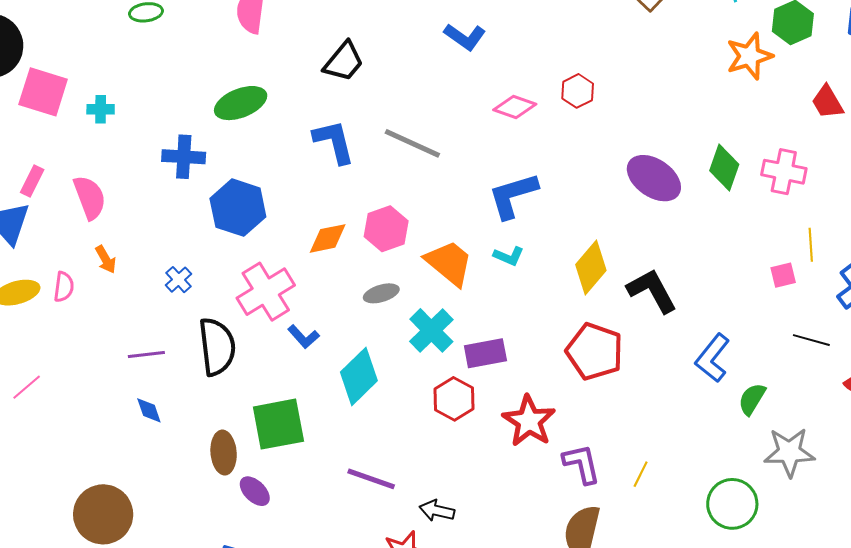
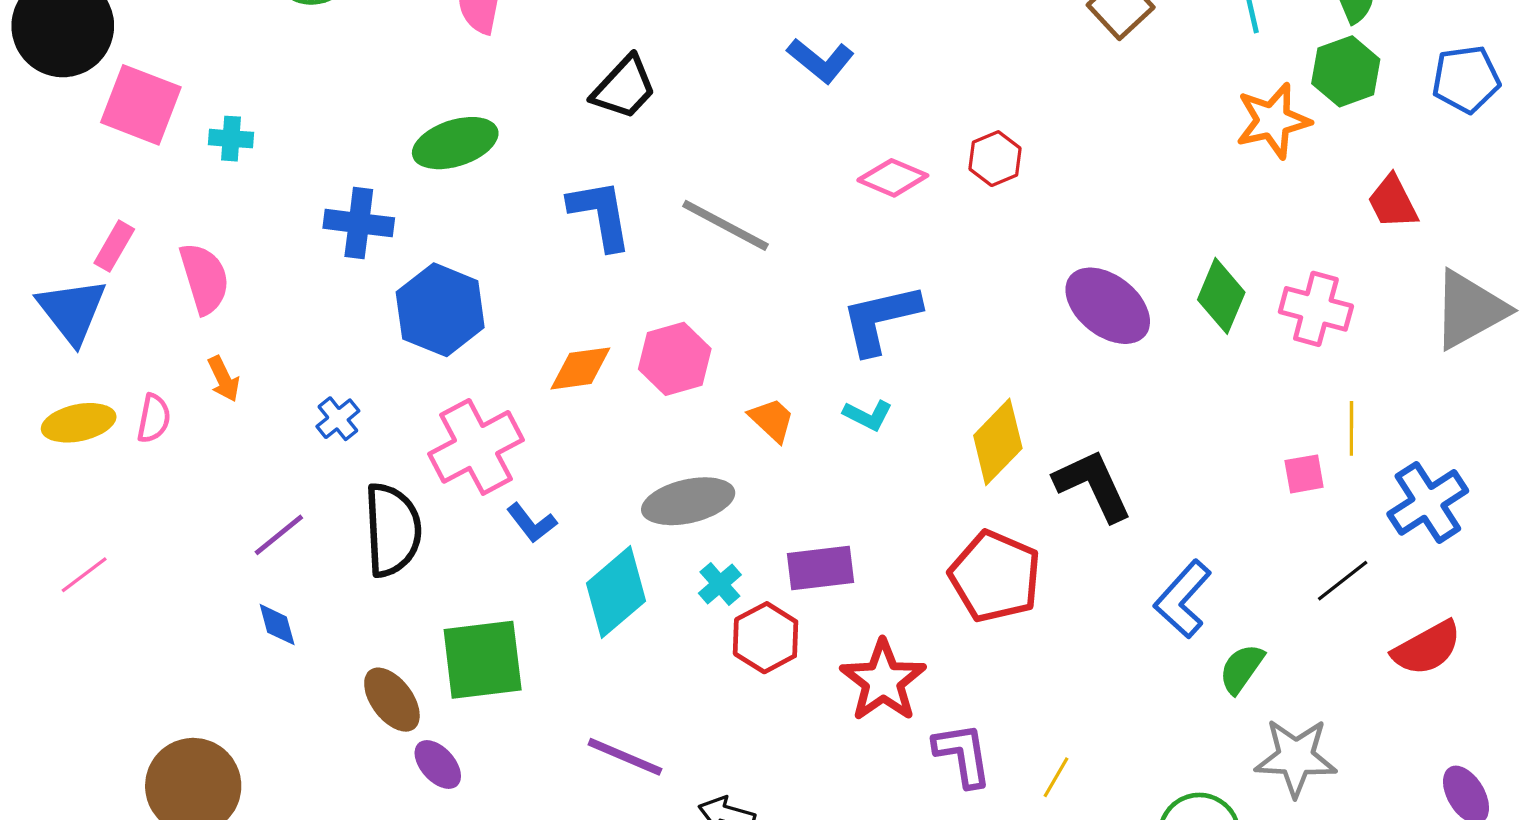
orange trapezoid: (449, 263) -> (772, 420), size x0.6
gray ellipse: (381, 293) -> (688, 501), moved, size x1.6
cyan cross: (431, 330) -> (720, 584), moved, size x0.6
black line: (811, 340) -> (1343, 581), turned -57
purple line: (146, 354) -> (279, 535), turned -36
brown ellipse: (224, 453) -> (392, 700), turned -36

